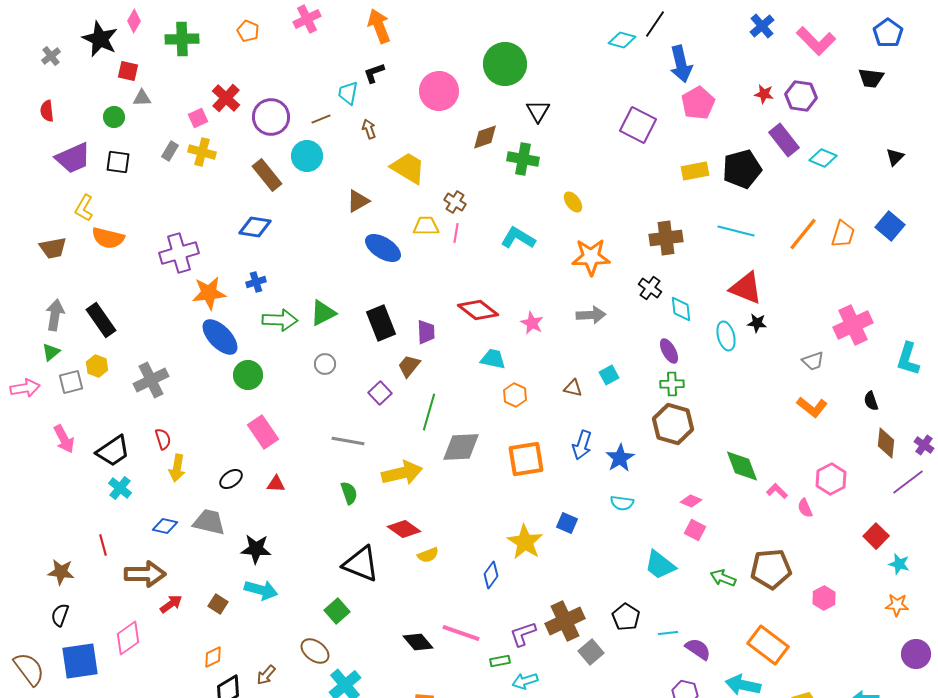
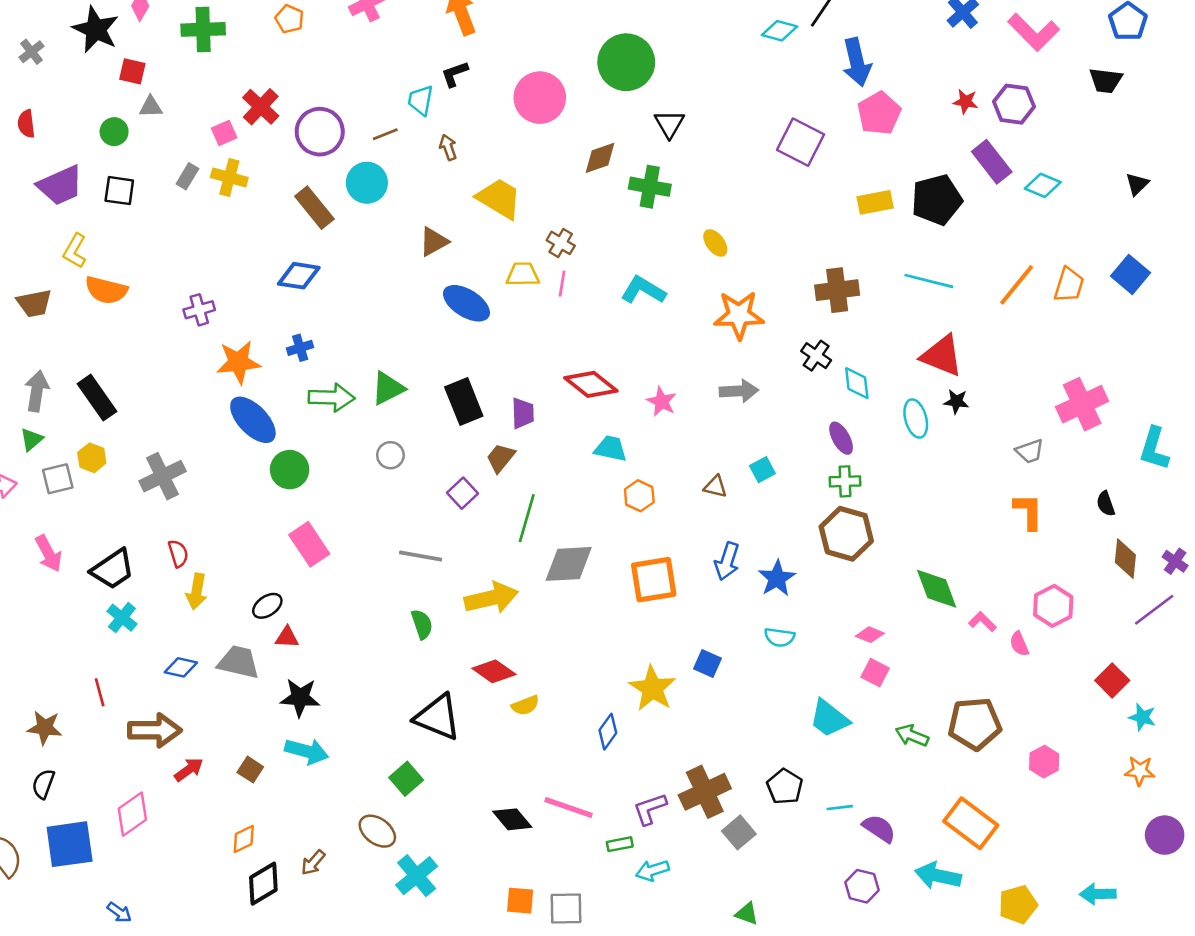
purple cross: (179, 253) -> (199, 310), size x0.6
orange L-shape: (812, 407) -> (1028, 512), turned -128
red triangle: (276, 484) -> (287, 637), moved

